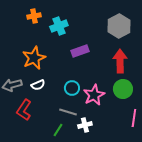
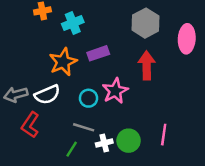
orange star: (34, 58) -> (63, 62), moved
white semicircle: (38, 85) -> (47, 95), size x1.5
green circle: (123, 89) -> (129, 141), moved
pink star: (94, 95) -> (115, 91), moved

